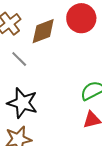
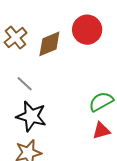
gray line: (19, 59) -> (25, 84), moved

